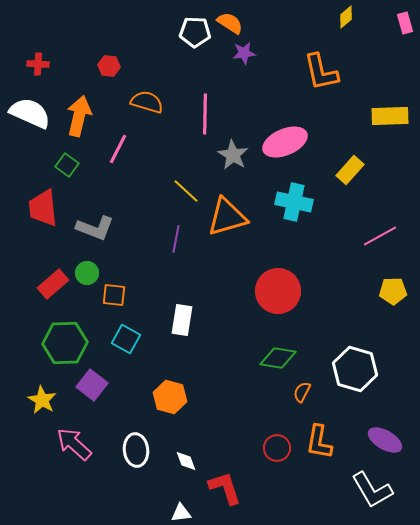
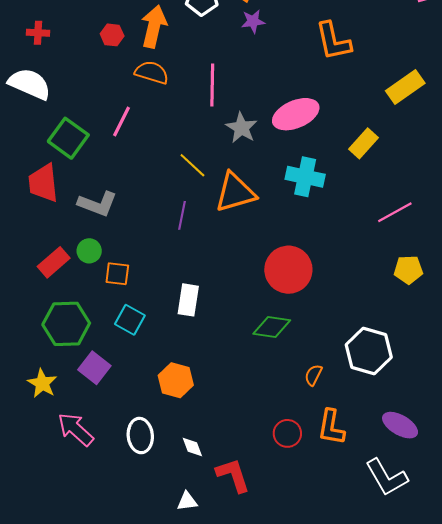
orange arrow: (79, 116) -> (154, 27), moved
yellow rectangle: (390, 116) -> (405, 87), turned -33
green square: (67, 165) -> (68, 138), size x1.6
green diamond: (278, 358) -> (272, 327), moved

